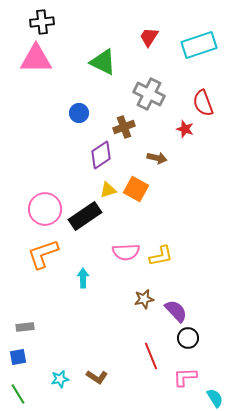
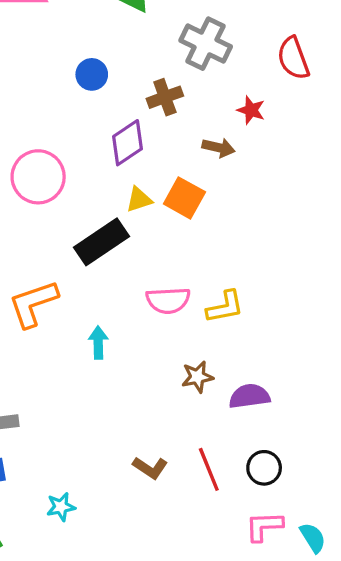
red star: (185, 129) -> (251, 110), moved
pink circle: (45, 209) -> (38, 177), moved
purple semicircle: (176, 311) -> (249, 396), turned -55
black circle: (188, 338) -> (264, 468), moved
brown L-shape: (97, 377) -> (150, 468), moved
pink L-shape: (185, 377) -> (264, 526), moved

